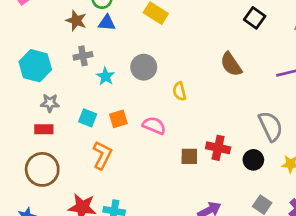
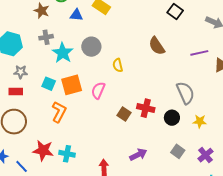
blue triangle: (107, 23) -> (76, 15), moved
cyan star: (106, 76) -> (63, 53), size x1.5
orange square: (118, 119) -> (72, 85), size x1.5
pink semicircle: (154, 126) -> (98, 90), turned -90
brown square: (189, 156) -> (124, 114), turned 32

